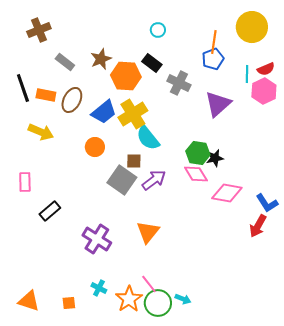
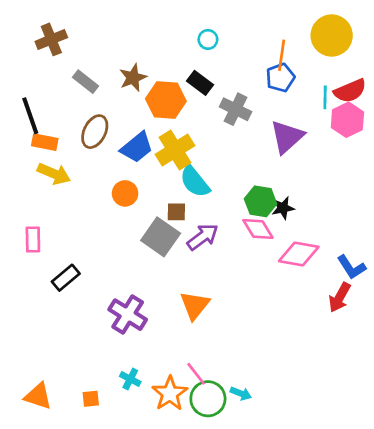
red semicircle: (266, 69) -> (350, 91), size x1.4
orange rectangle: (46, 95) -> (45, 142), moved

